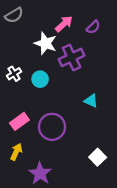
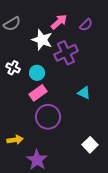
gray semicircle: (14, 15) -> (12, 24), moved
white cross: (14, 74) -> (13, 68), turned -32
pink rectangle: (19, 121) -> (38, 93), moved
yellow arrow: (16, 152) -> (15, 140), turned 56

